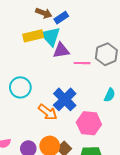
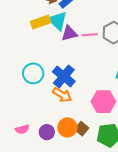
pink line: (82, 63) -> (90, 35), moved
blue cross: (65, 99) -> (64, 76), moved

